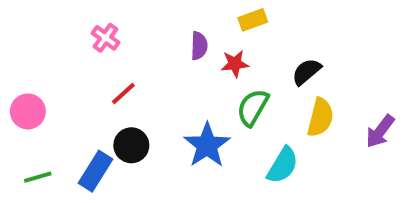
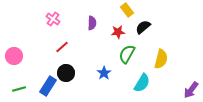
yellow rectangle: (253, 20) -> (127, 10), turned 72
purple semicircle: (199, 46) -> (92, 23), moved
black semicircle: (306, 72) -> (143, 27), moved
purple arrow: (380, 131) -> (191, 90), moved
blue star: (207, 145) -> (104, 73), size x0.6

